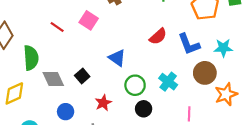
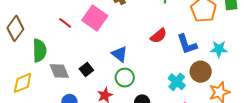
pink square: (89, 20) -> (95, 18), size x1.4
cyan cross: (168, 82) -> (177, 82), moved
green circle: (135, 85) -> (125, 78), moved

